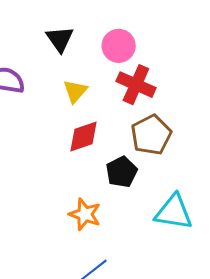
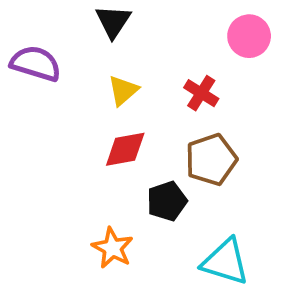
pink circle: (119, 46) -> (249, 36), moved
red cross: (136, 85) -> (201, 93), size x0.7

